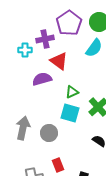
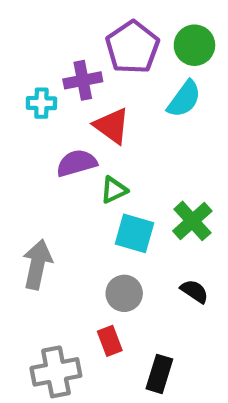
green triangle: (72, 92) -> (114, 190), moved
gray circle: (49, 133) -> (124, 293), moved

